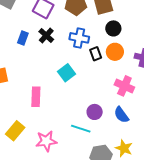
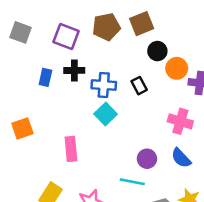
black cross: (46, 36) -> (74, 70), turned -35
blue cross: (79, 38) -> (104, 85), moved
orange circle: (115, 52) -> (177, 68), moved

